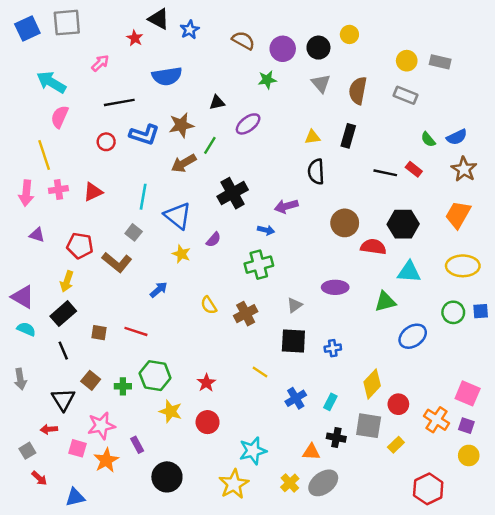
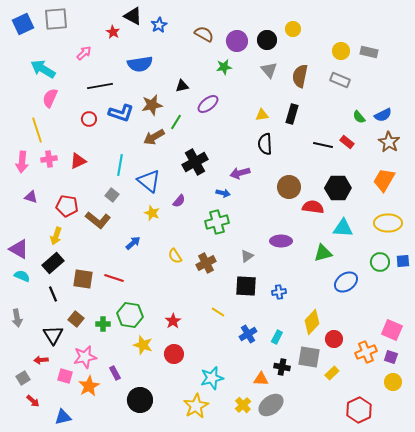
brown square: (99, 333) -> (83, 279), size x1.5
orange cross: (437, 420) -> (366, 352), turned 35

